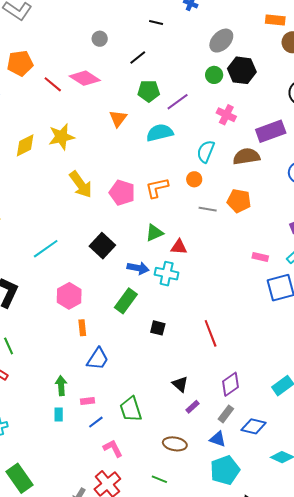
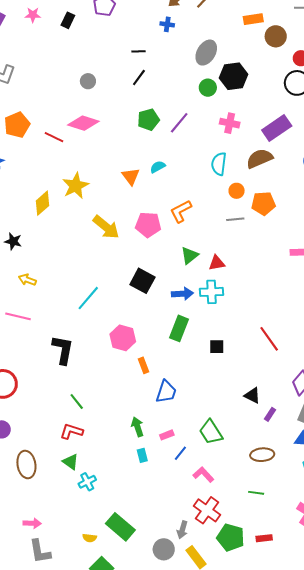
black line: (138, 57) -> (139, 78), moved
orange triangle: (118, 119) -> (131, 176), moved
cyan semicircle: (160, 133) -> (158, 167), moved, size x0.6
orange circle: (194, 179) -> (237, 191), moved

